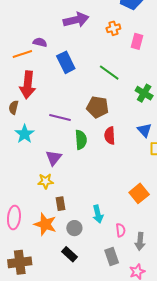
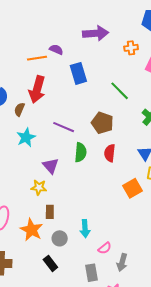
purple triangle: (54, 158) -> (51, 166), turned -30
orange square: (139, 193) -> (132, 188), moved
pink semicircle: (121, 230) -> (105, 248), turned 48

